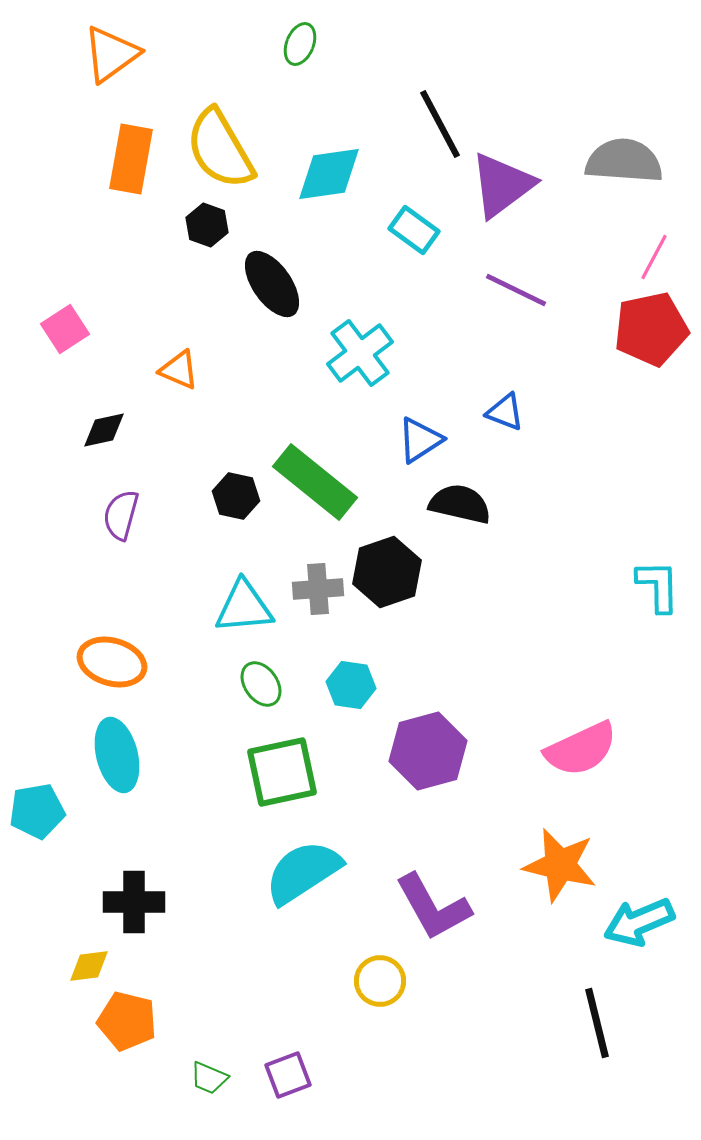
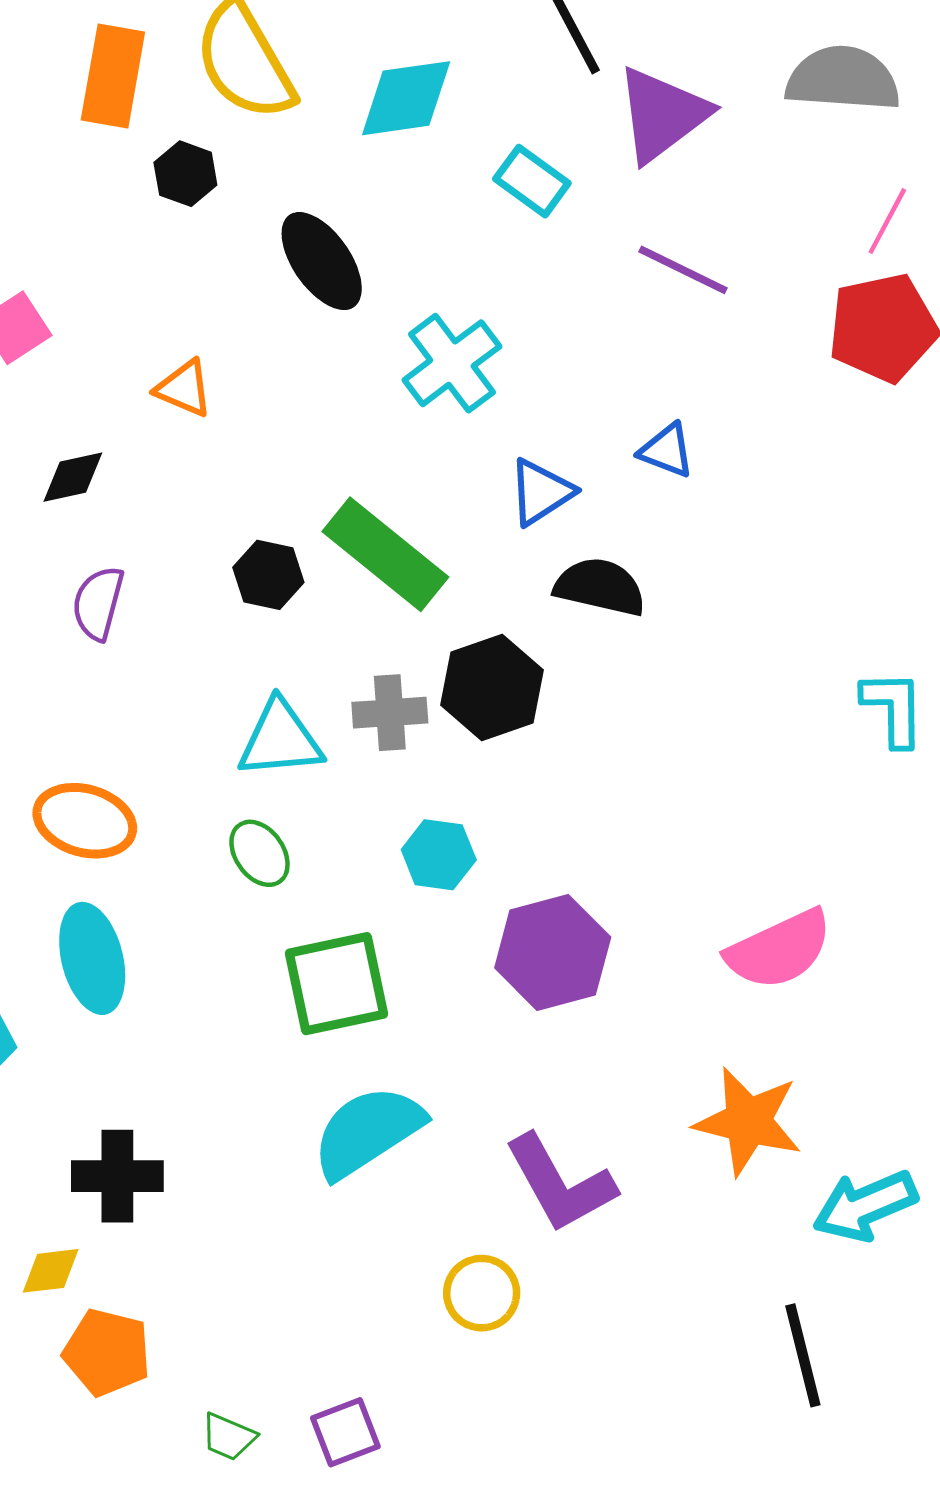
black hexagon: (207, 225) -> (185, 174), moved
green ellipse: (261, 684) -> (259, 853), moved

